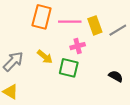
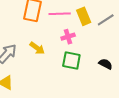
green square: (69, 68) -> (71, 61), moved

